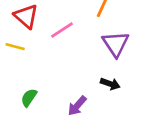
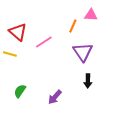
black arrow: (110, 84) -> (88, 81), moved, turned 72

